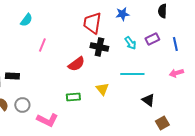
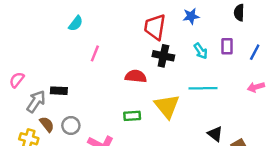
purple rectangle: (152, 39) -> (227, 46), turned -64
blue line: (175, 44) -> (255, 52), turned 40
red semicircle: (76, 64) -> (136, 76), turned -138
yellow triangle: (102, 89) -> (167, 106), size x1.6
black triangle: (148, 100) -> (215, 134), moved

